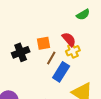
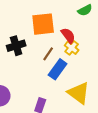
orange square: (43, 43) -> (43, 24), moved, size x1.6
yellow cross: (73, 51) -> (72, 48), turned -32

